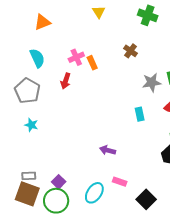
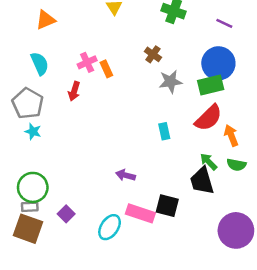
gray star: (152, 82) -> (171, 82), moved
cyan star: (31, 125) -> (33, 131), moved
pink rectangle: (120, 182) -> (140, 213), size x1.6
black square: (146, 199) -> (167, 206), moved, turned -30
green circle: (56, 201) -> (33, 187), moved

